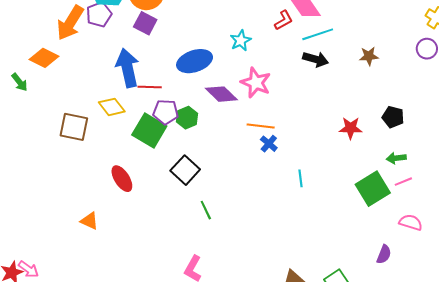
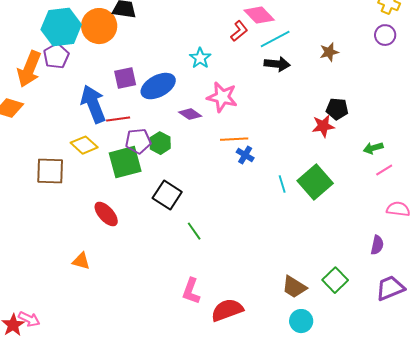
purple square: (145, 23) -> (125, 78), moved, turned -30
purple diamond: (221, 94) -> (190, 114), size x0.7
black pentagon: (393, 117) -> (337, 109), moved
green square: (149, 131) -> (125, 162), turned -36
green square: (373, 189) -> (315, 182), moved

